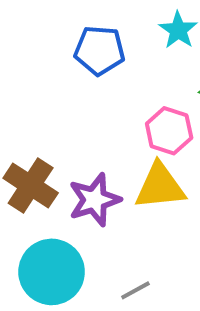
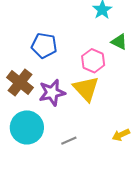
blue pentagon: (100, 50) -> (44, 46), moved
yellow triangle: (160, 186) -> (86, 89), turned 48

